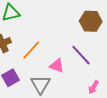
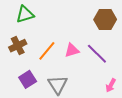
pink triangle: (57, 66) -> (72, 50), moved, turned -35

